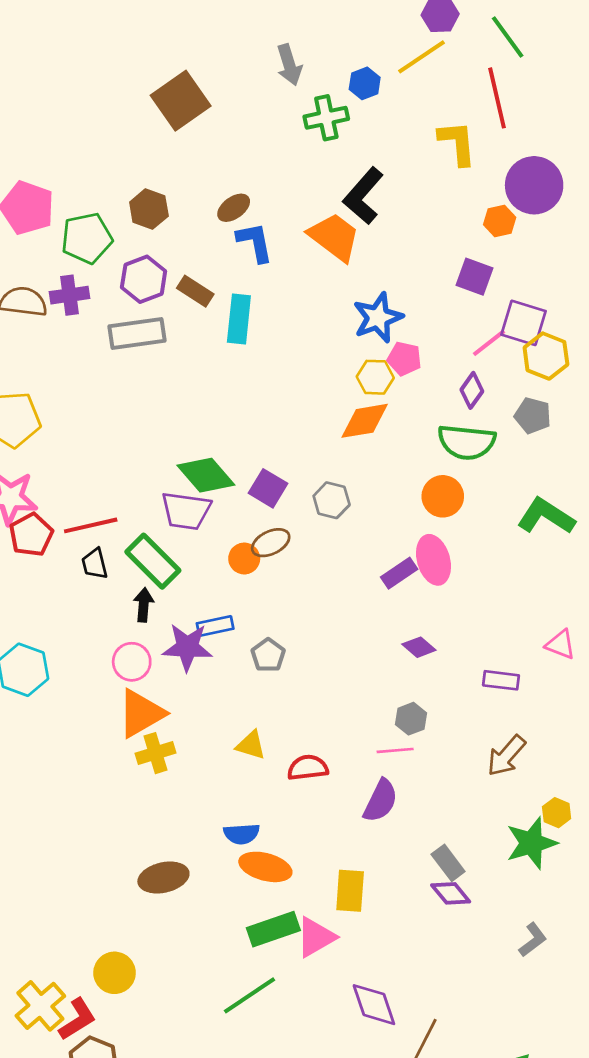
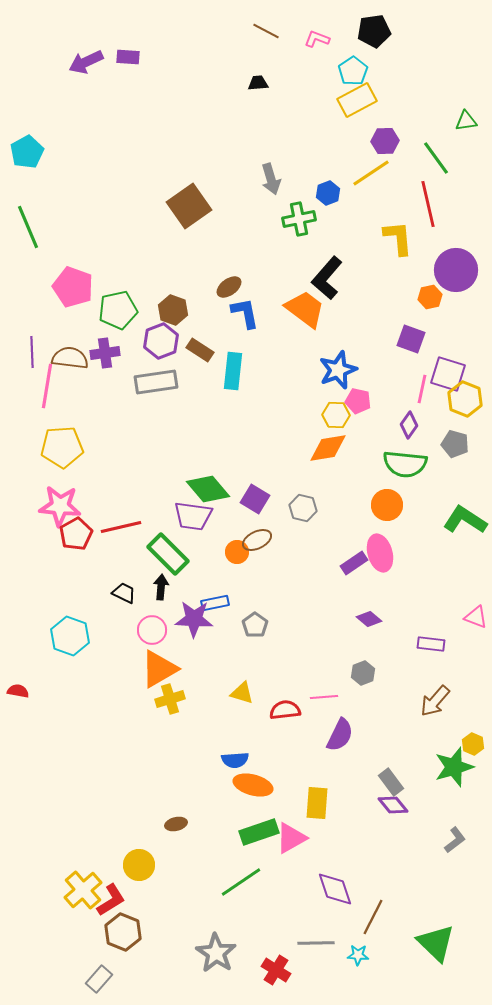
brown hexagon: (149, 209) -> (173, 310), moved
pink line: (489, 343) -> (422, 389), turned -40
black trapezoid: (95, 564) -> (124, 593), moved, turned 130
pink line: (395, 750) -> (324, 697), moved
brown ellipse: (163, 878) -> (176, 824), moved, size x0.6

